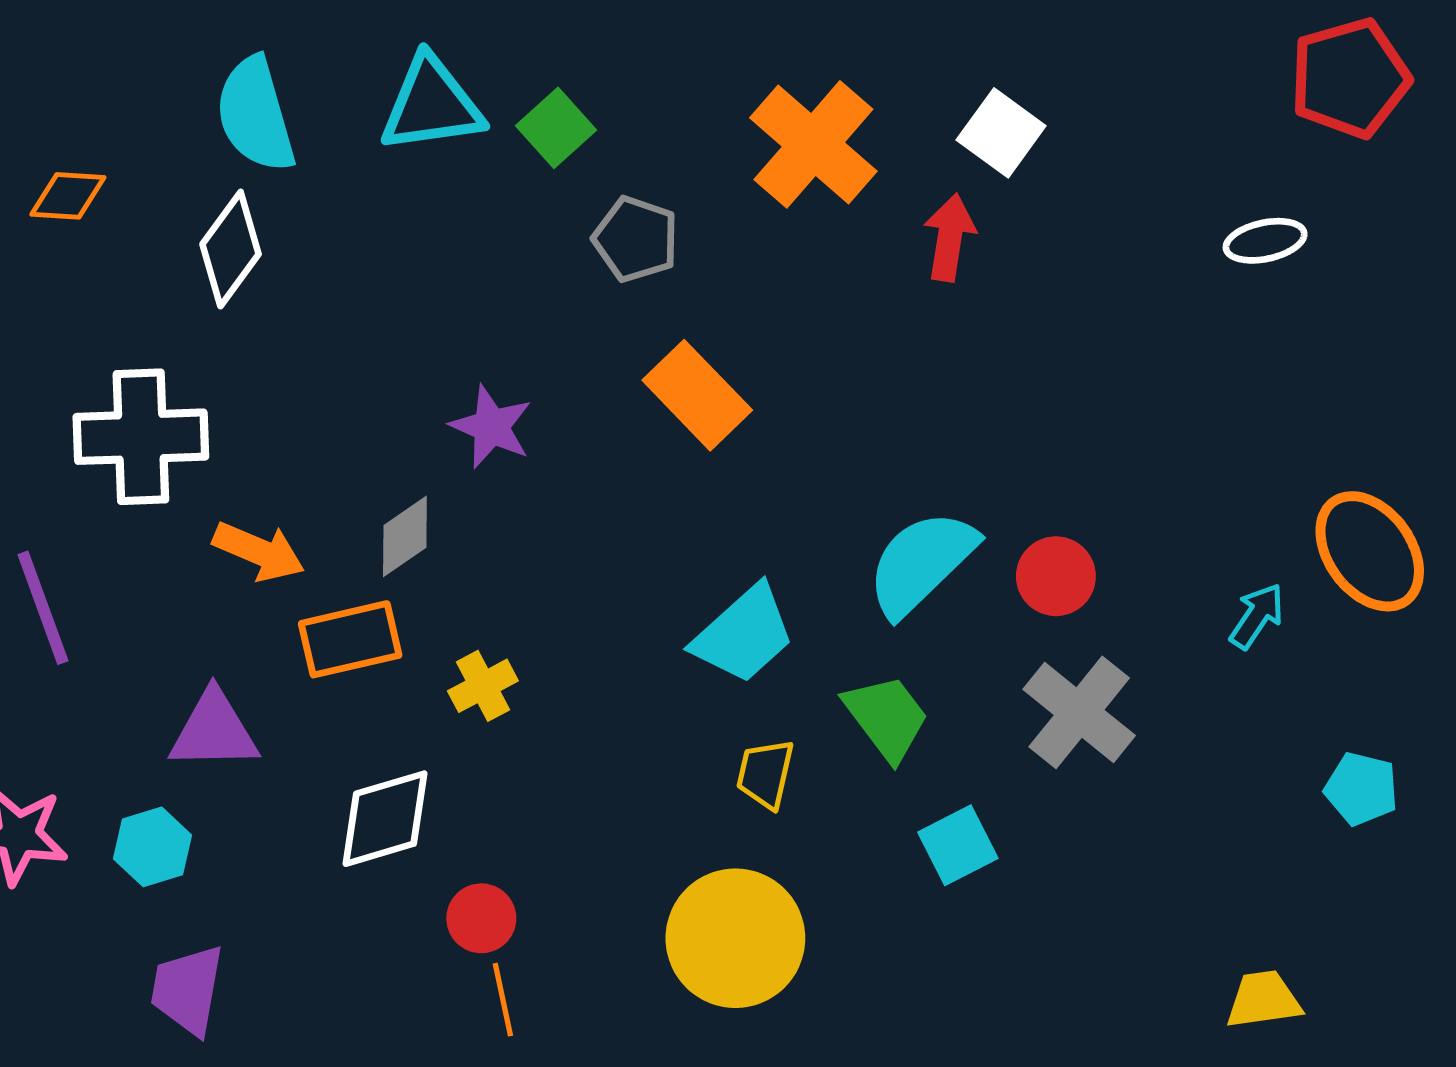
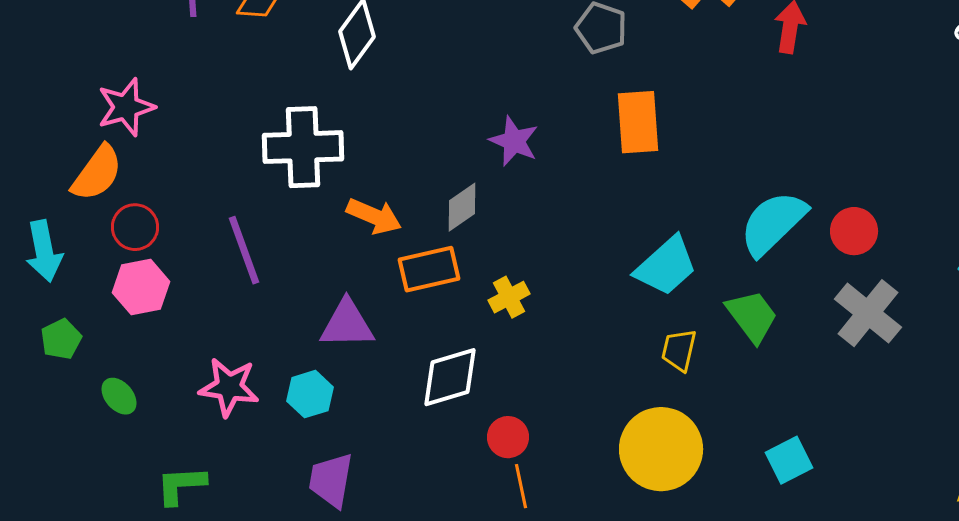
orange rectangle: (697, 395) -> (638, 122), turned 40
cyan square: (958, 845) -> (789, 460), moved

